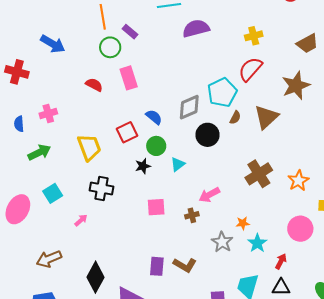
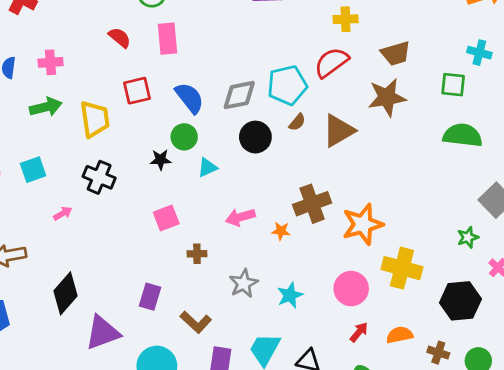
brown trapezoid: (307, 43) -> (396, 53), moved
blue semicircle: (154, 117) -> (190, 98), size x1.4
red square: (127, 132) -> (137, 91), moved
green arrow: (39, 152) -> (46, 107), moved
orange star: (298, 181) -> (363, 224), size x1.4
pink square: (156, 207) -> (166, 218), turned -30
brown cross: (192, 215) -> (197, 254), moved
orange star: (243, 223) -> (281, 231), moved
red arrow: (281, 261) -> (359, 332), moved
brown L-shape: (185, 265) -> (196, 322), moved

